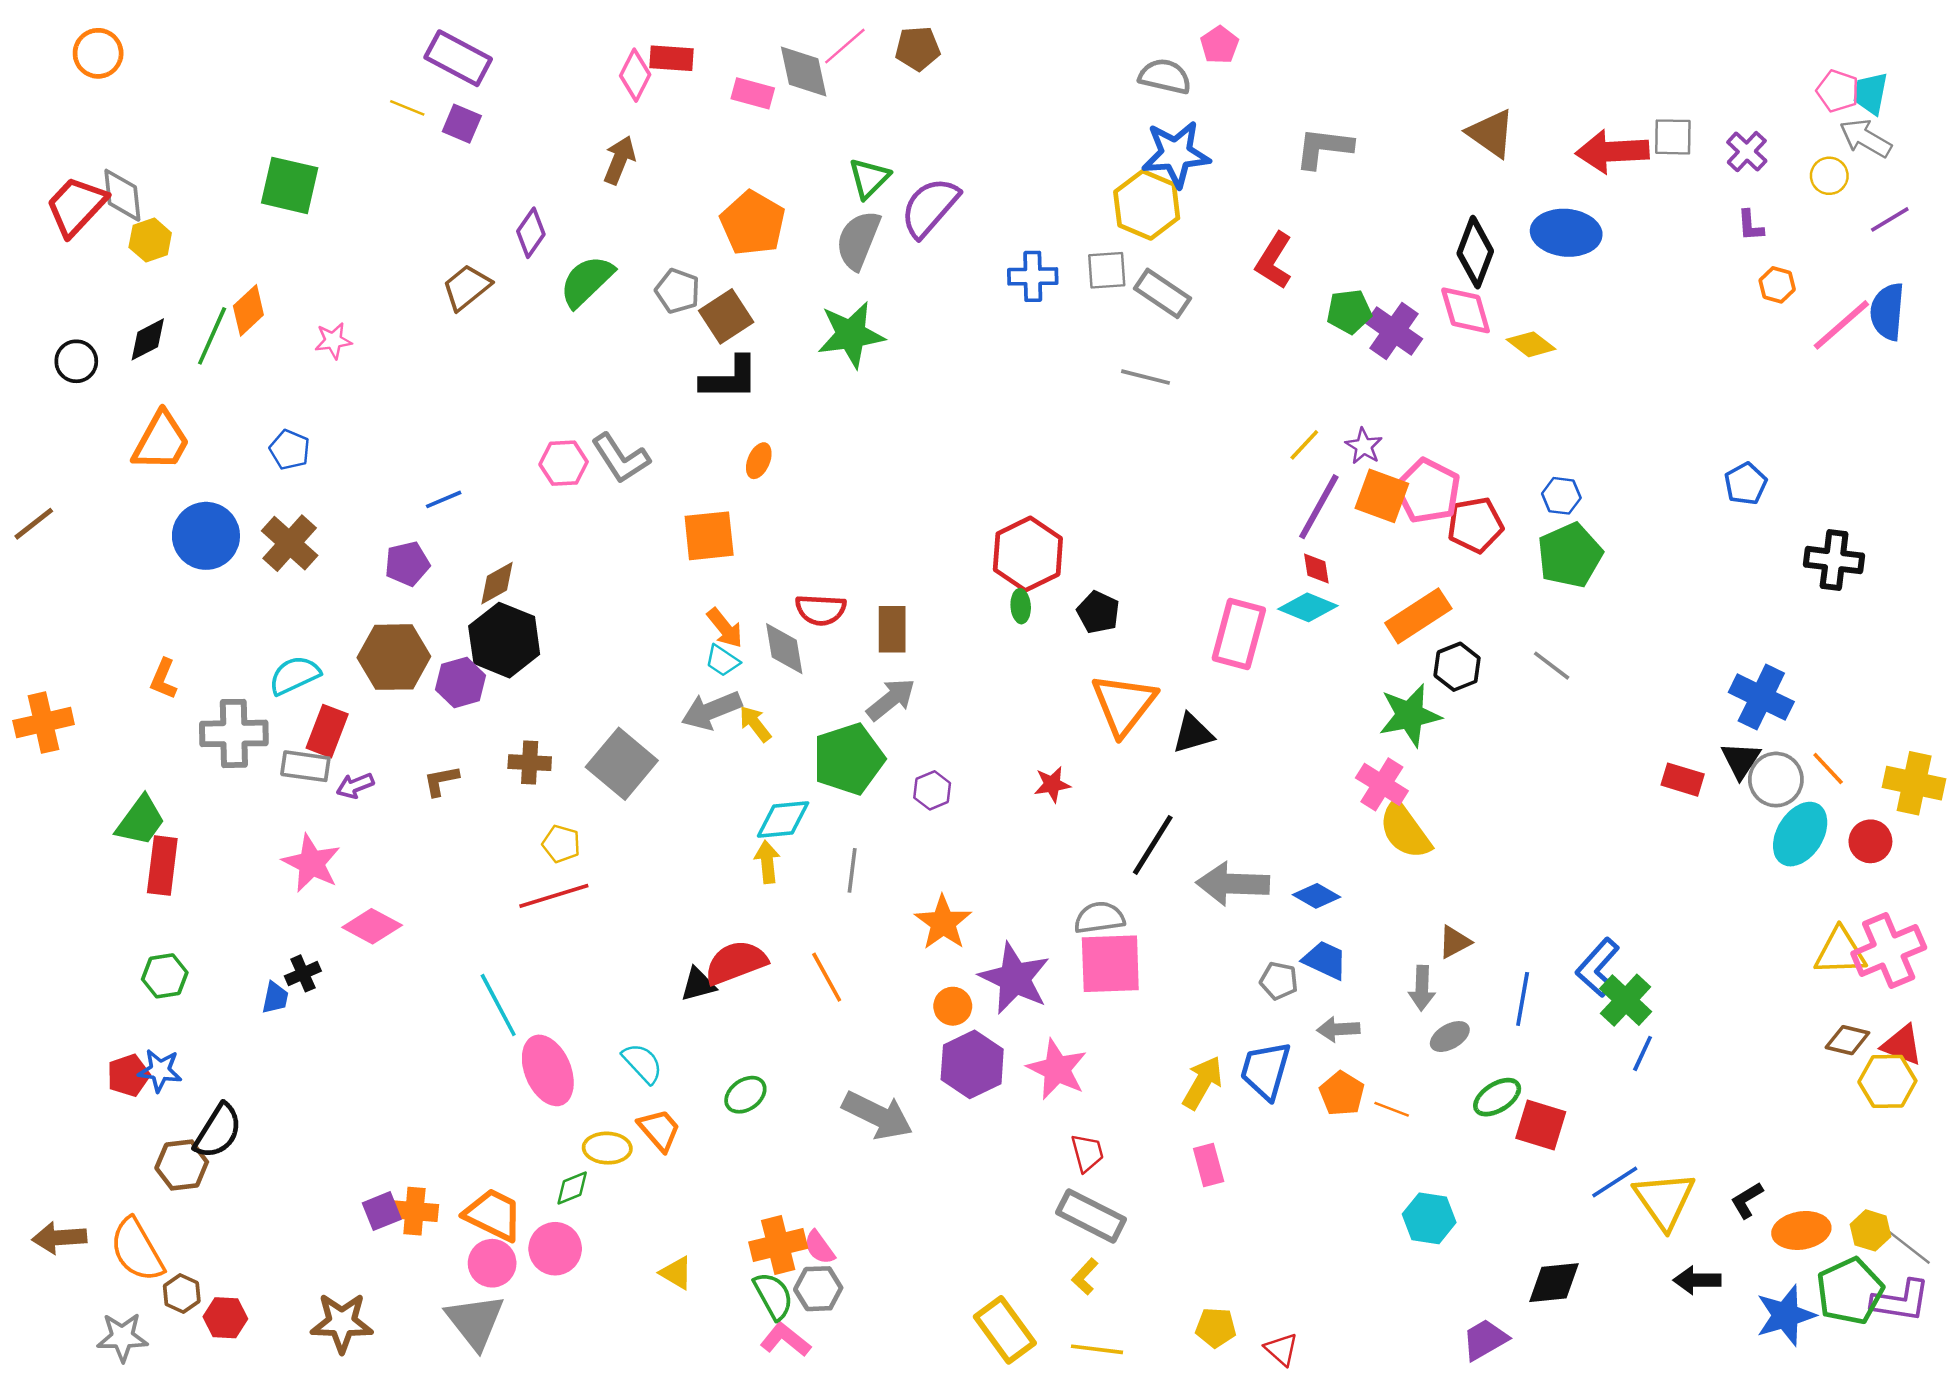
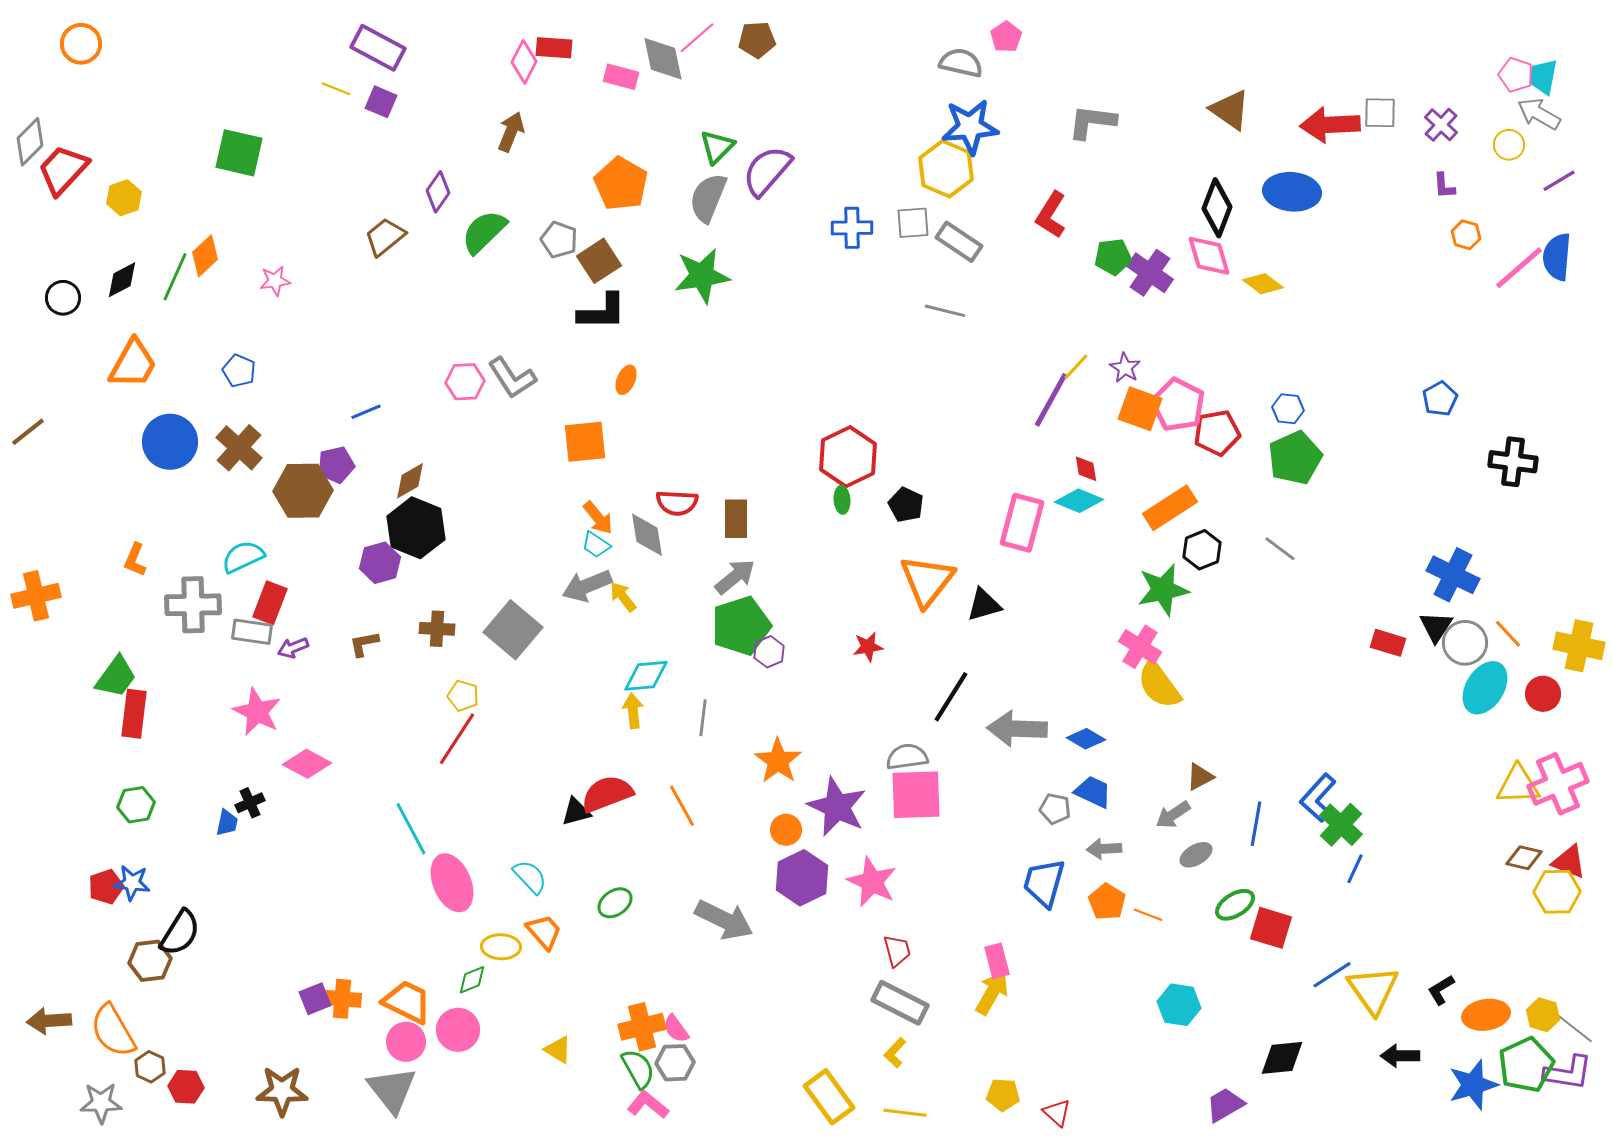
gray diamond: (122, 195) -> (30, 142), moved, turned 51
purple line: (1319, 507) -> (1051, 400), moved
brown hexagon: (394, 657) -> (303, 491), moved
green pentagon: (848, 759) -> (741, 626), moved
red line: (554, 896) -> (457, 739), turned -40
gray arrow: (1422, 988) -> (1173, 815), turned 54
yellow arrow: (1202, 1083) -> (992, 993), moved

